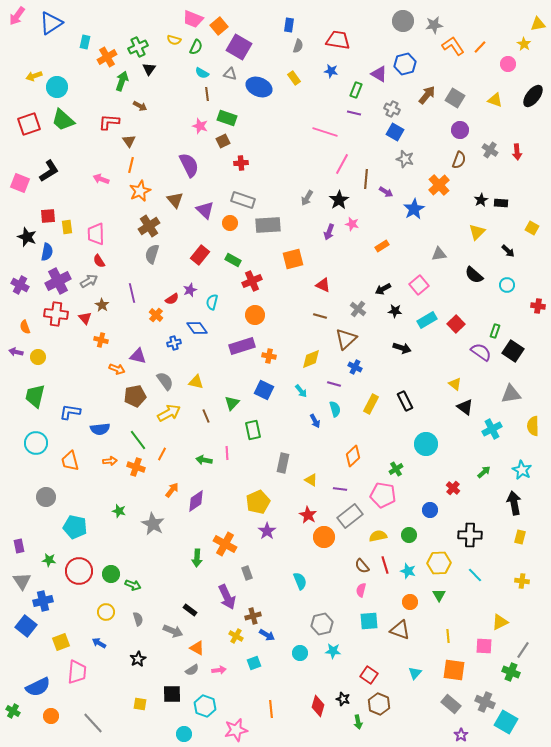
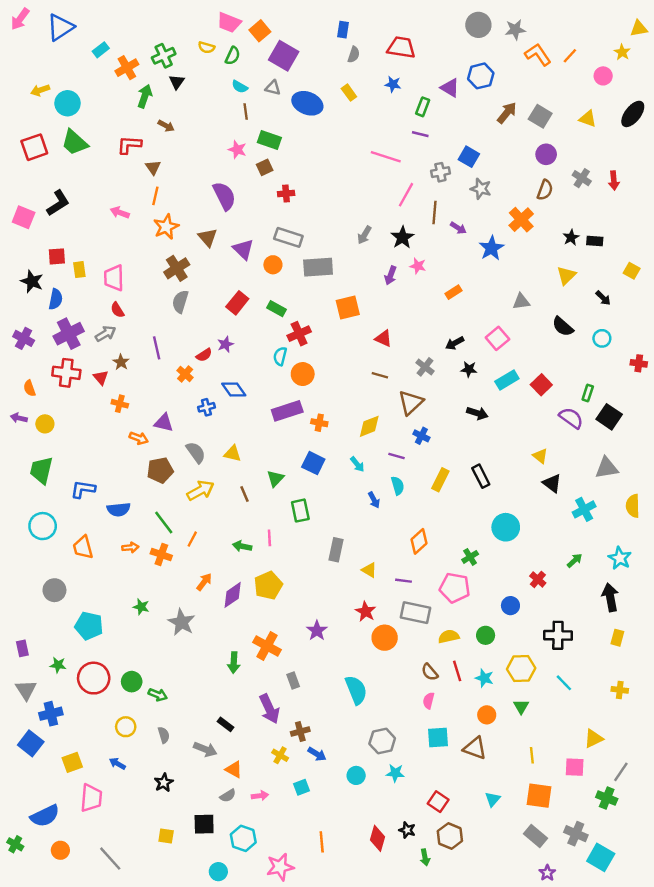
cyan rectangle: (85, 42) -> (101, 50), turned 40
gray cross: (392, 109) -> (440, 172), moved, turned -35
cyan semicircle: (212, 302) -> (280, 356), moved
yellow pentagon: (258, 502) -> (268, 585), moved
gray rectangle: (350, 516) -> (415, 613), turned 50
cyan semicircle: (300, 581) -> (356, 690), size x1.4

